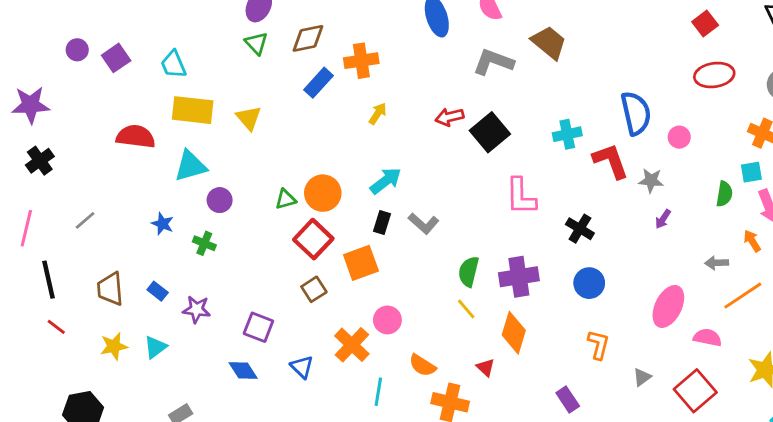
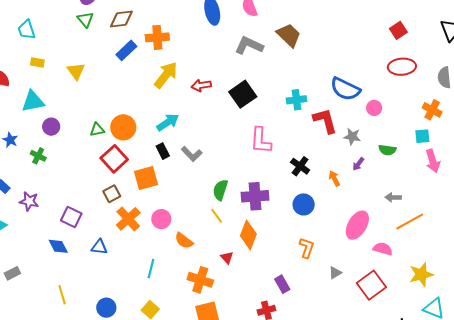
yellow rectangle: (193, 110) -> (37, 63), size x0.5
blue semicircle: (636, 113) -> (345, 89), turned 124
yellow arrow: (378, 114) -> (166, 75), size x1.8
red arrow: (449, 117) -> (201, 85), moved
green semicircle: (724, 194) -> (387, 150), moved, turned 84
black rectangle: (382, 222) -> (163, 151), turned -49
orange arrow: (752, 241) -> (334, 178), moved
orange cross: (352, 345) -> (128, 219), moved
orange semicircle: (422, 365) -> (184, 241), moved
blue triangle: (302, 367) -> (99, 247), turned -42

